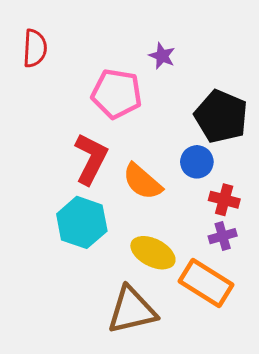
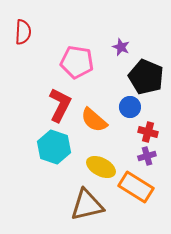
purple star: (162, 56) -> (121, 47), moved

